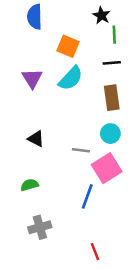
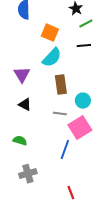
green line: (114, 35) -> (86, 24), turned 64
purple triangle: (32, 78) -> (22, 75), moved
brown rectangle: (112, 98) -> (61, 85), moved
green semicircle: (30, 185) -> (20, 141), turned 32

